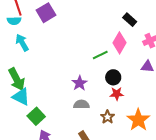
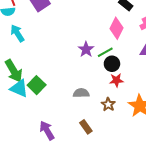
green line: (100, 55) -> (105, 52), moved
purple star: (80, 83) -> (86, 49), moved
green square: (36, 116) -> (37, 85), moved

